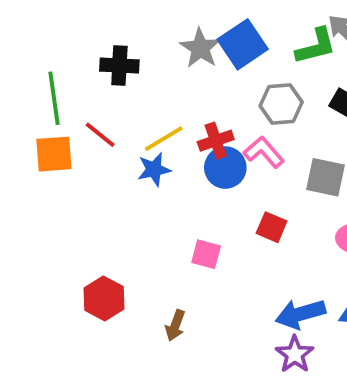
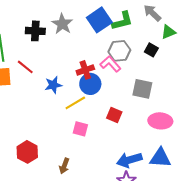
green L-shape: (316, 46) -> (122, 21), moved
gray star: (200, 48) -> (62, 24), moved
yellow line: (164, 139) -> (75, 103), moved
pink L-shape: (264, 152) -> (110, 64), moved

